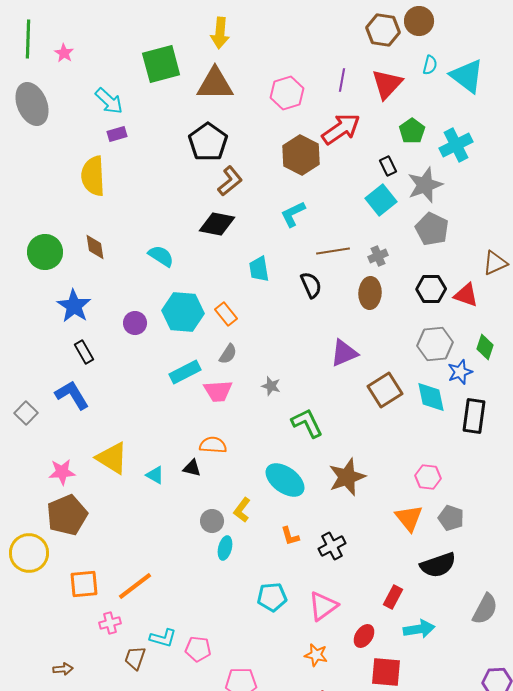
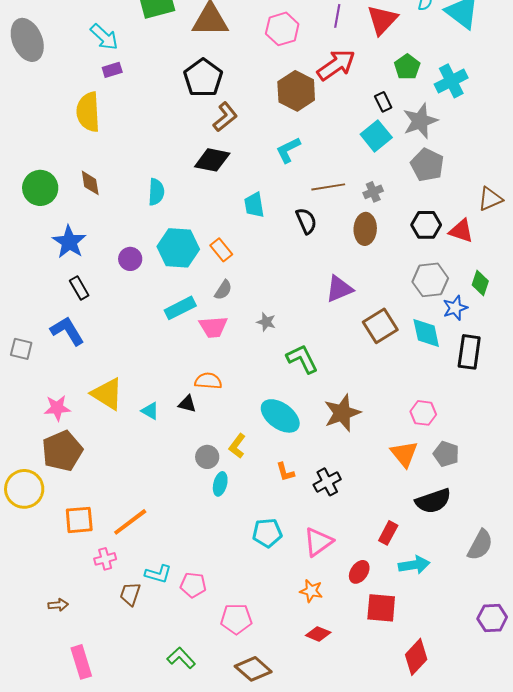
cyan semicircle: (161, 256) -> (156, 192), turned 60
gray square: (26, 413) -> (21, 349), turned -30

